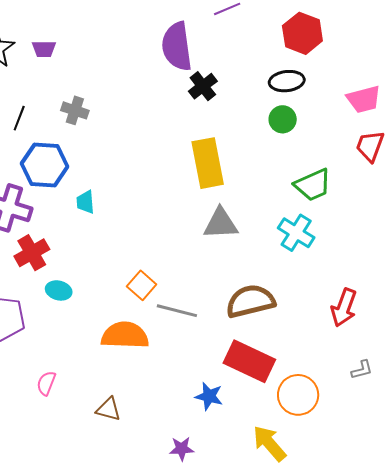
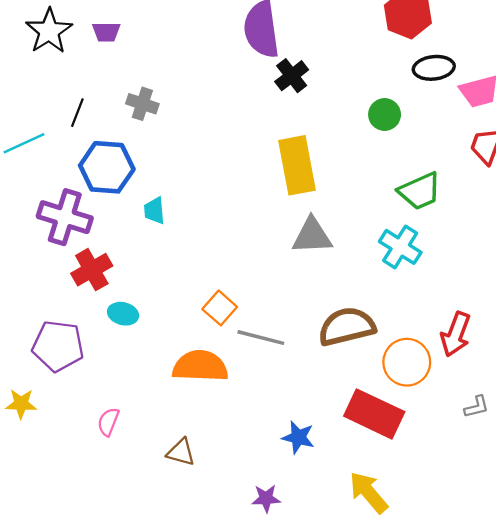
black ellipse: (287, 81) -> (434, 68), moved
red rectangle: (249, 361) -> (374, 414), moved
orange circle: (298, 395) -> (407, 362), moved

